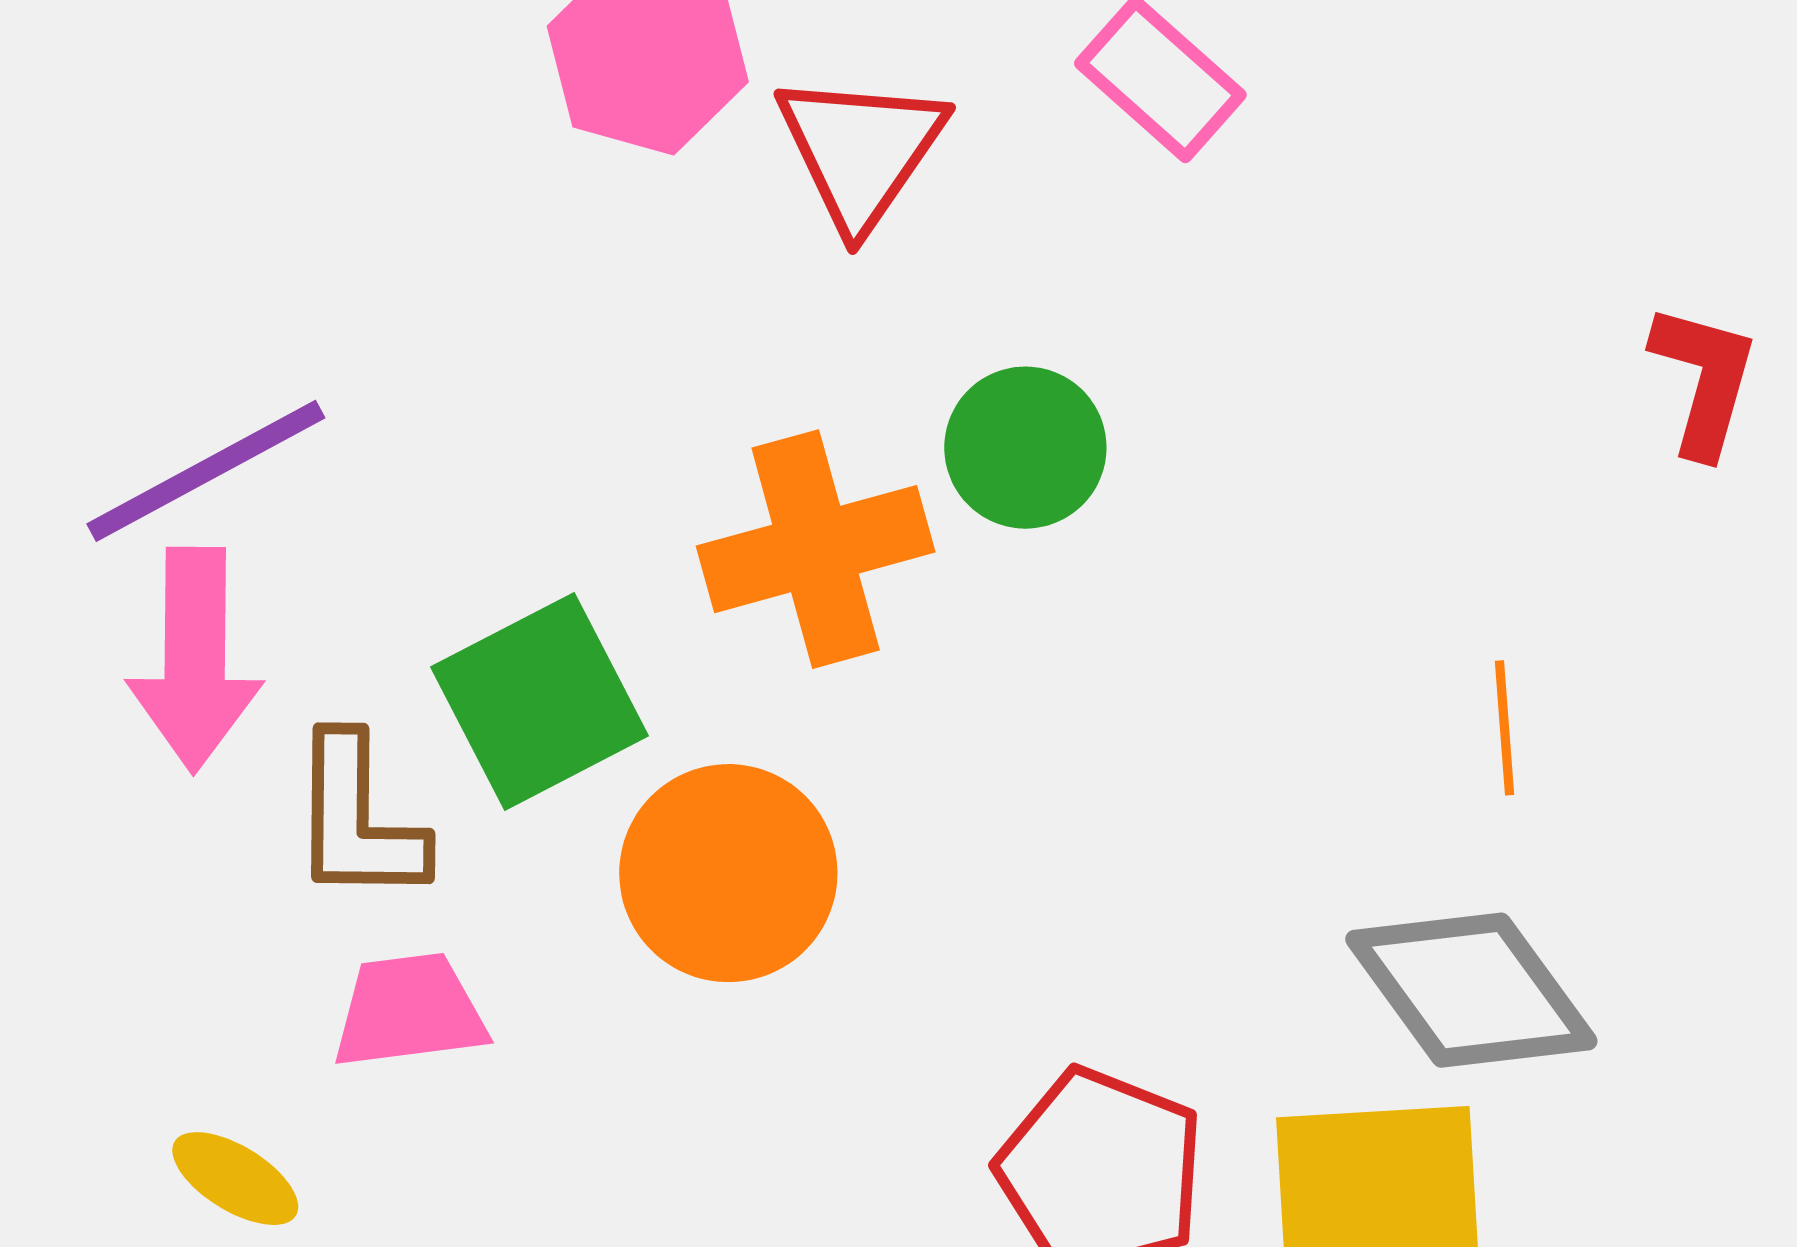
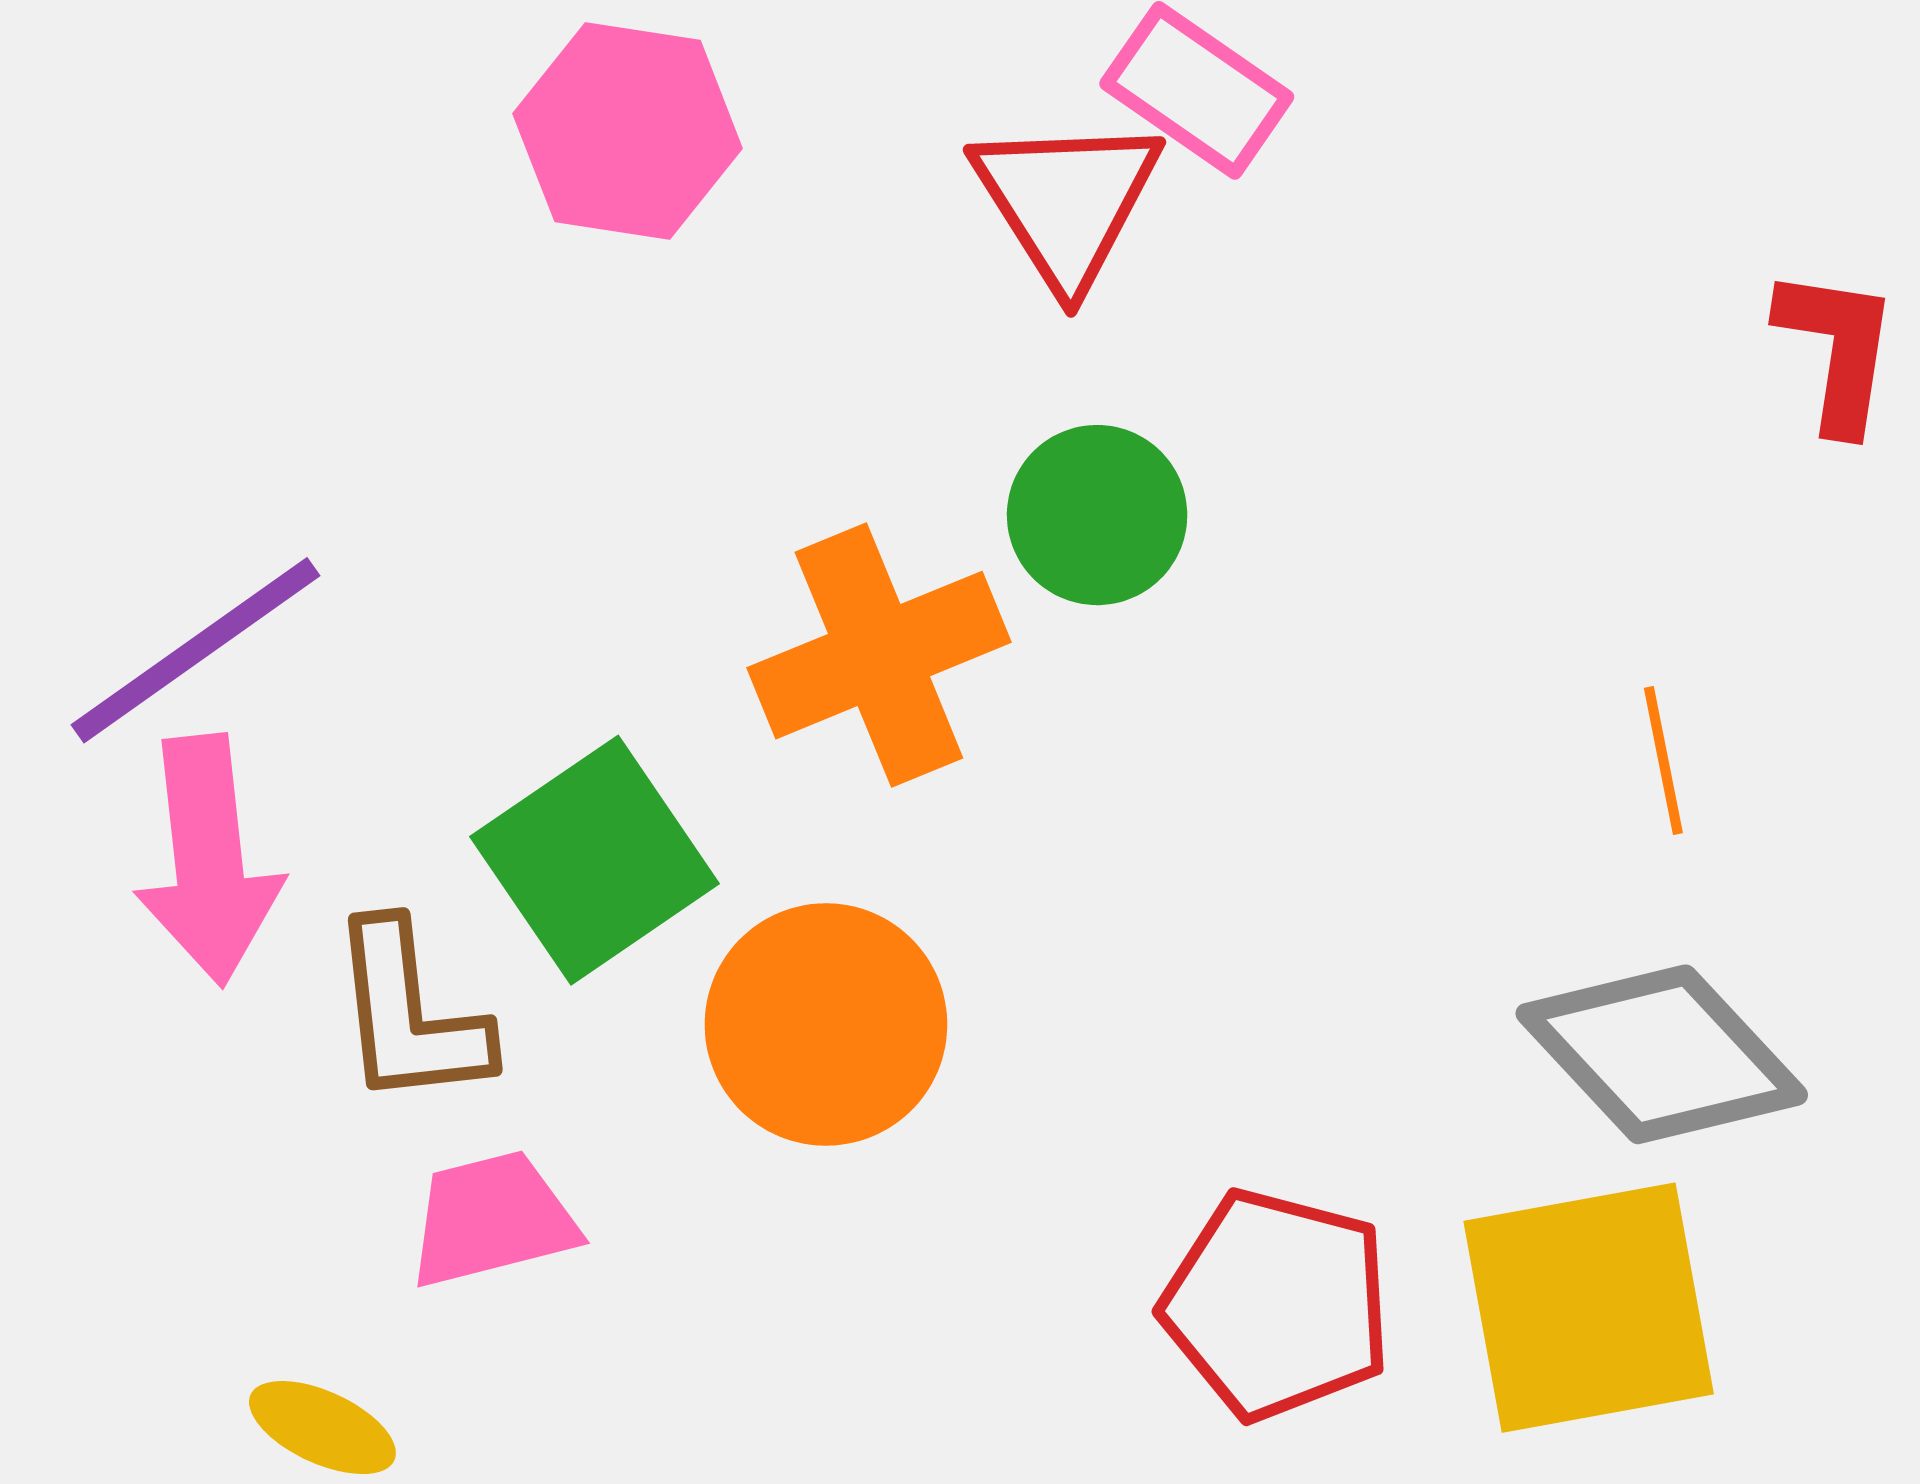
red triangle: (861, 150) -> (1067, 201), moved

